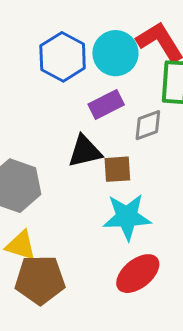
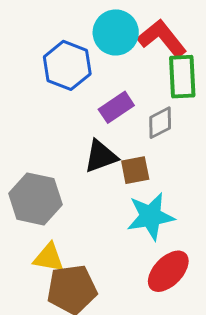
cyan circle: (115, 53) -> (116, 32), moved

